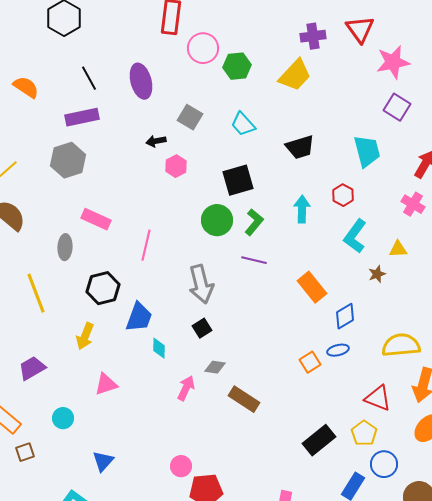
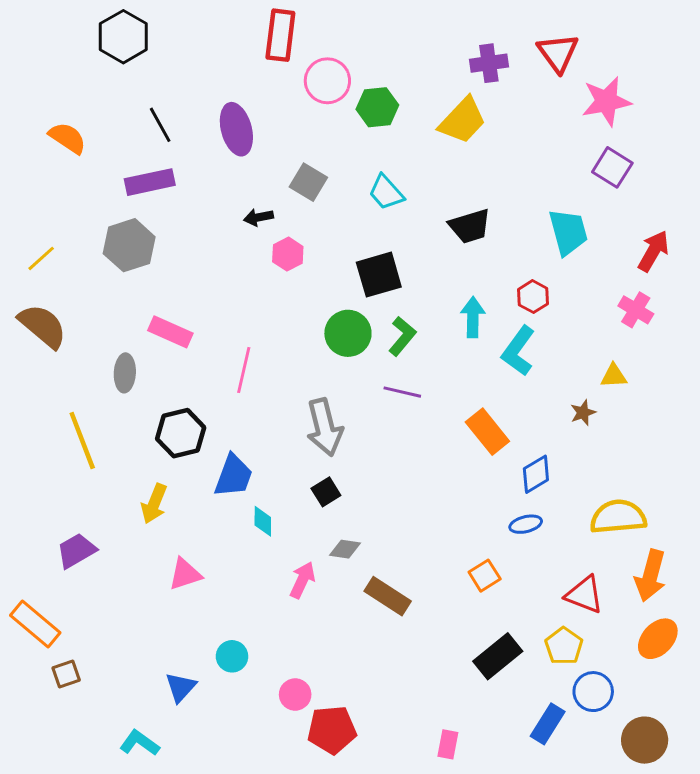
cyan L-shape: (355, 236) -> (518, 351), moved
orange square: (310, 362) -> (485, 576), moved
cyan circle: (63, 418) -> (232, 656), moved

